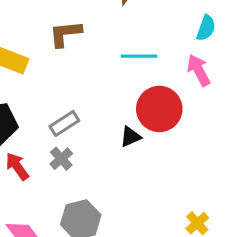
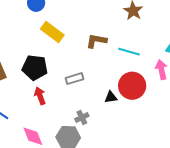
brown L-shape: (65, 34) -> (96, 41), moved
gray cross: (61, 159) -> (82, 117), moved

